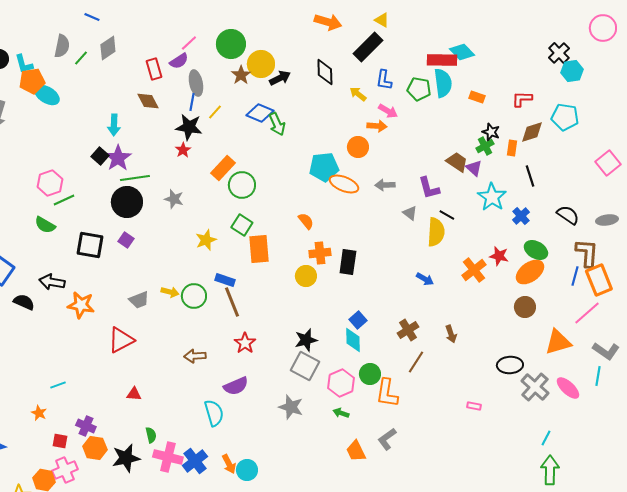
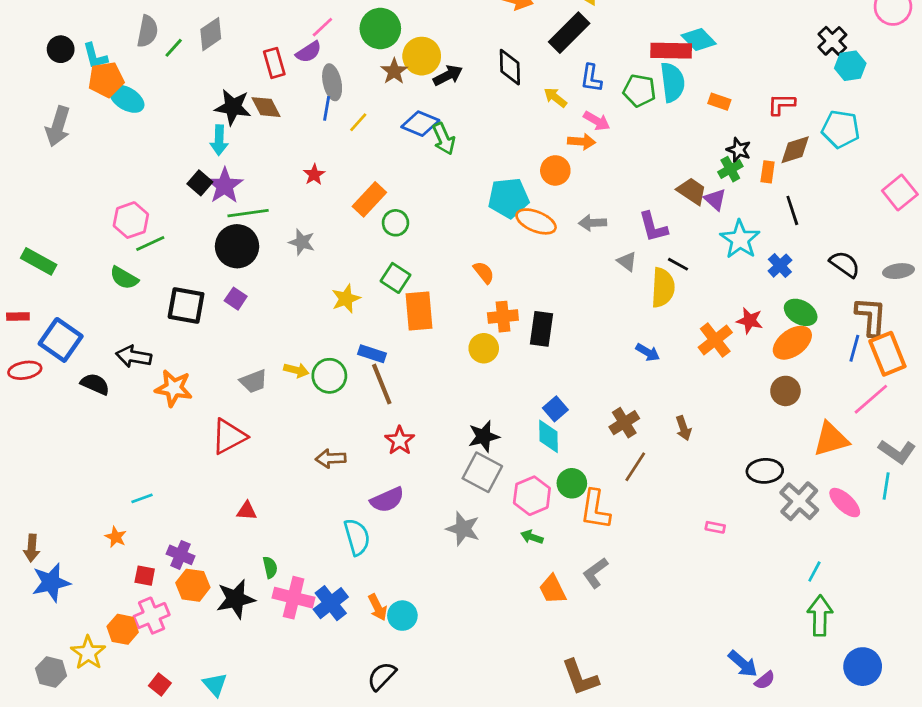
black star: (189, 127) -> (233, 107), moved
green circle: (242, 185) -> (395, 223), size x0.7

